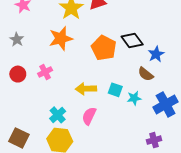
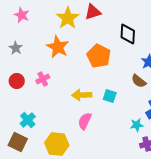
orange star: (61, 38) -> (58, 47), turned -30
black diamond: (132, 41) -> (128, 34), moved, turned 40
cyan star: (134, 98) -> (137, 125), moved
cyan cross: (58, 115) -> (28, 120), moved

